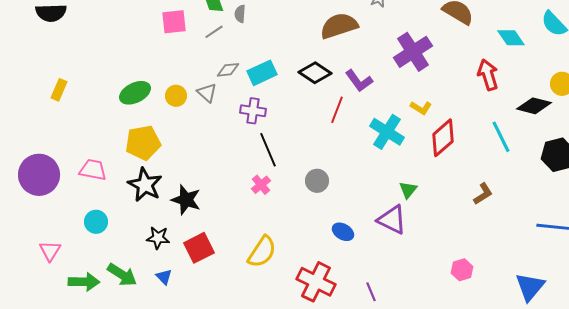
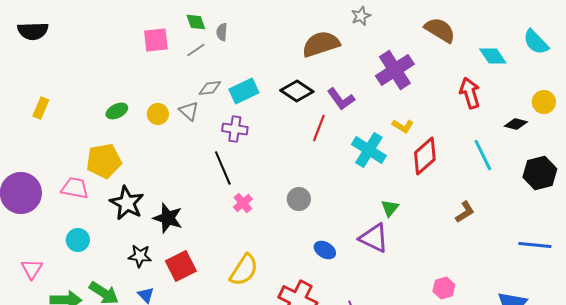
green ellipse: (135, 93) -> (117, 111), size x0.7
black diamond: (534, 106) -> (516, 124), size x0.7
yellow pentagon: (143, 143) -> (104, 161), moved
black line: (268, 150) -> (223, 168), moved

